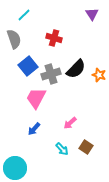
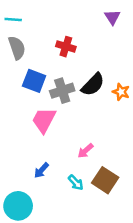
cyan line: (24, 15) -> (13, 20), moved, turned 48
blue square: (28, 66) -> (34, 81), turned -30
blue arrow: (34, 129) -> (41, 170), moved
brown square: (86, 147) -> (105, 180), size x1.5

